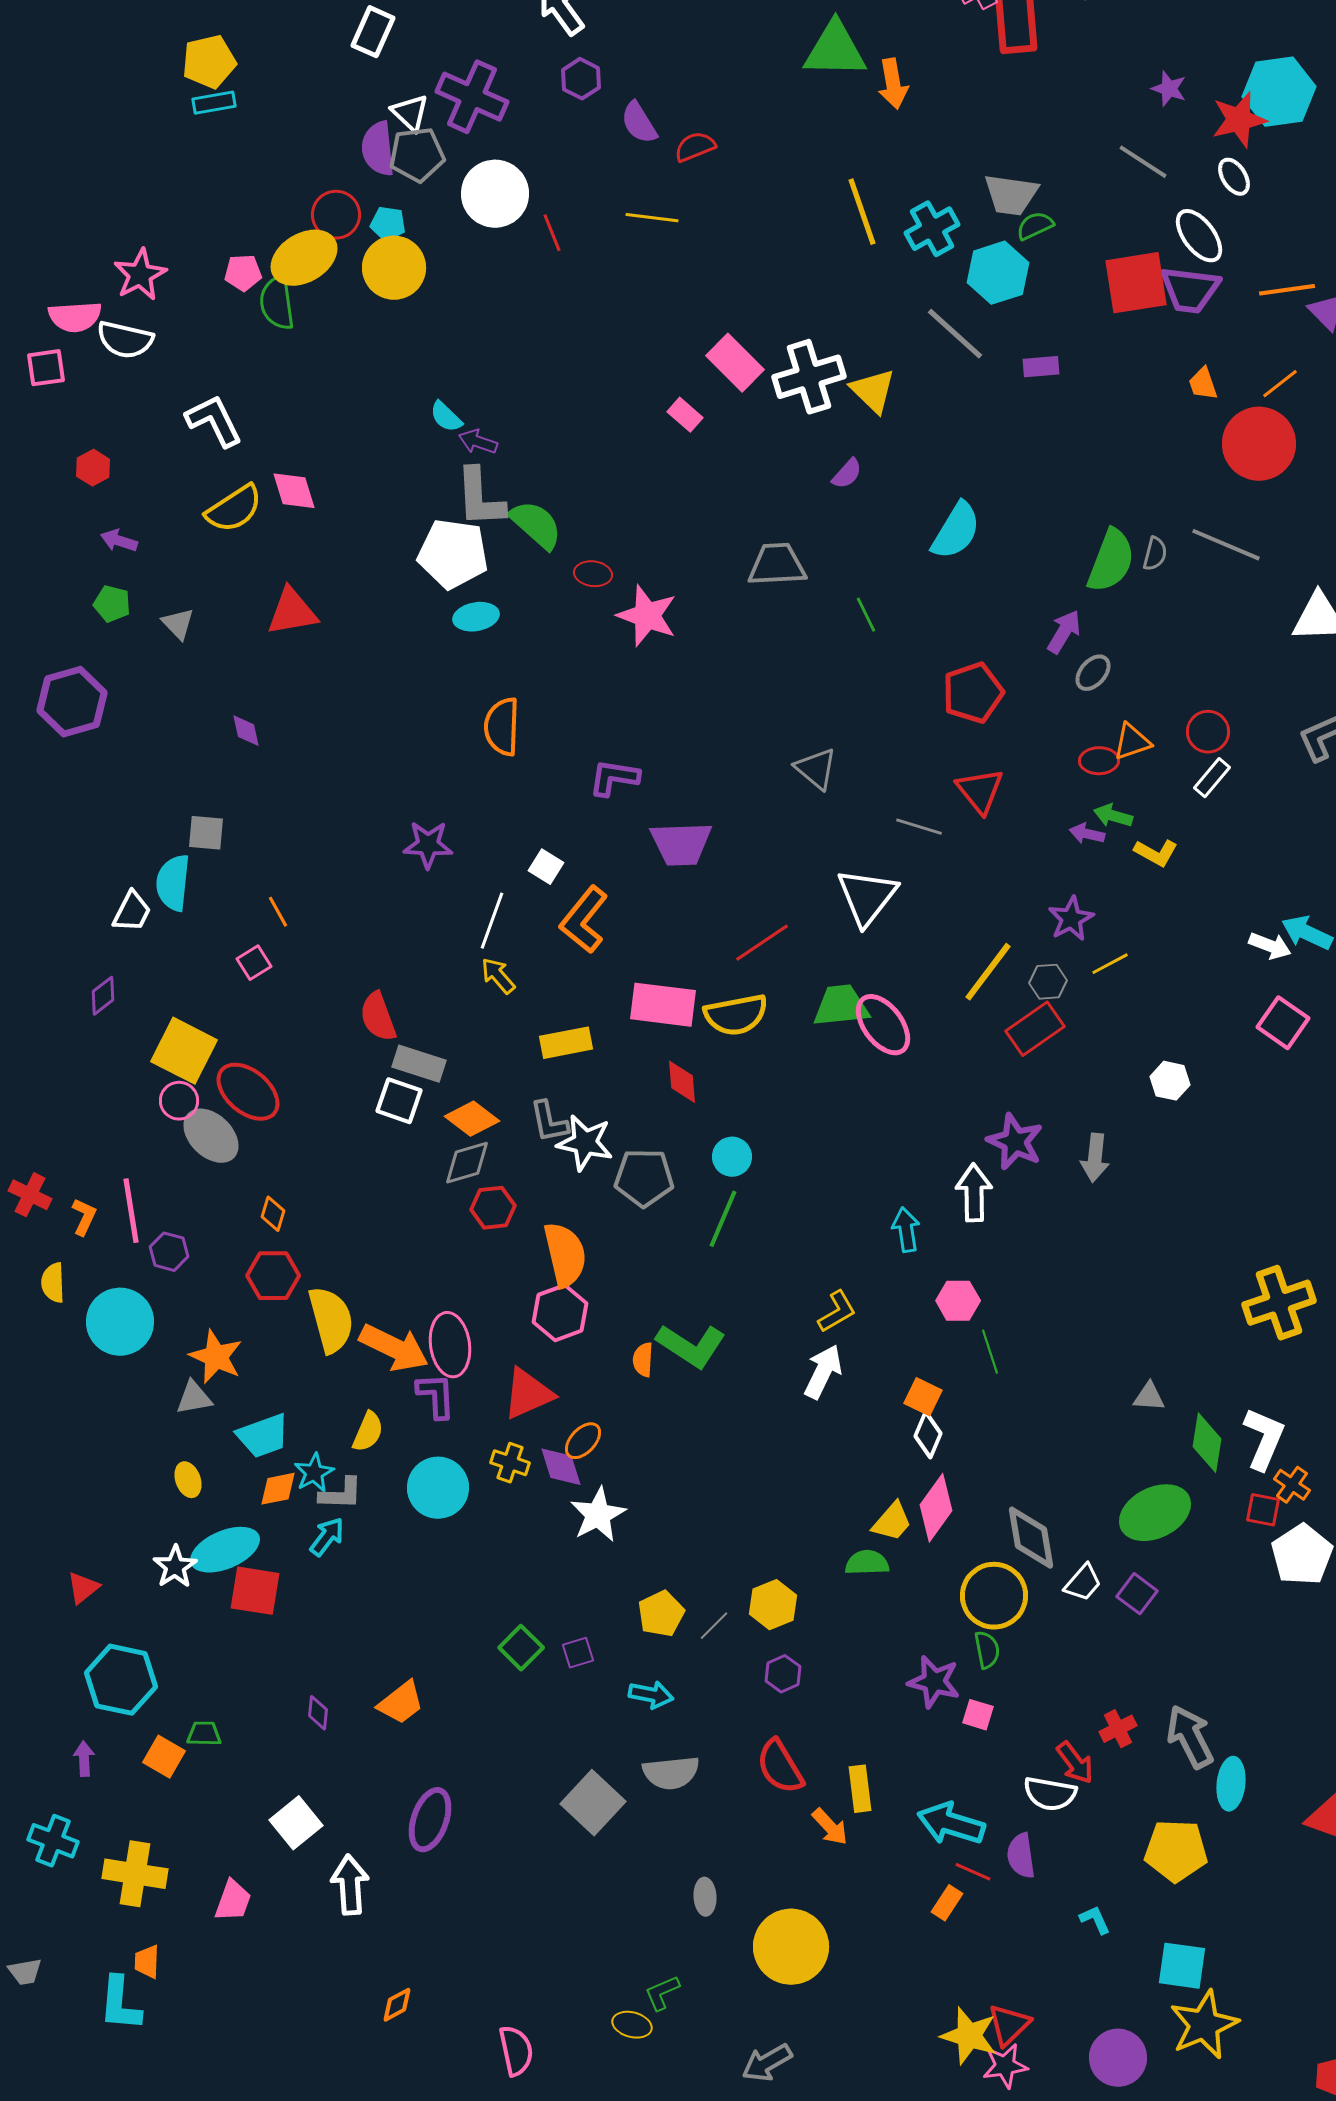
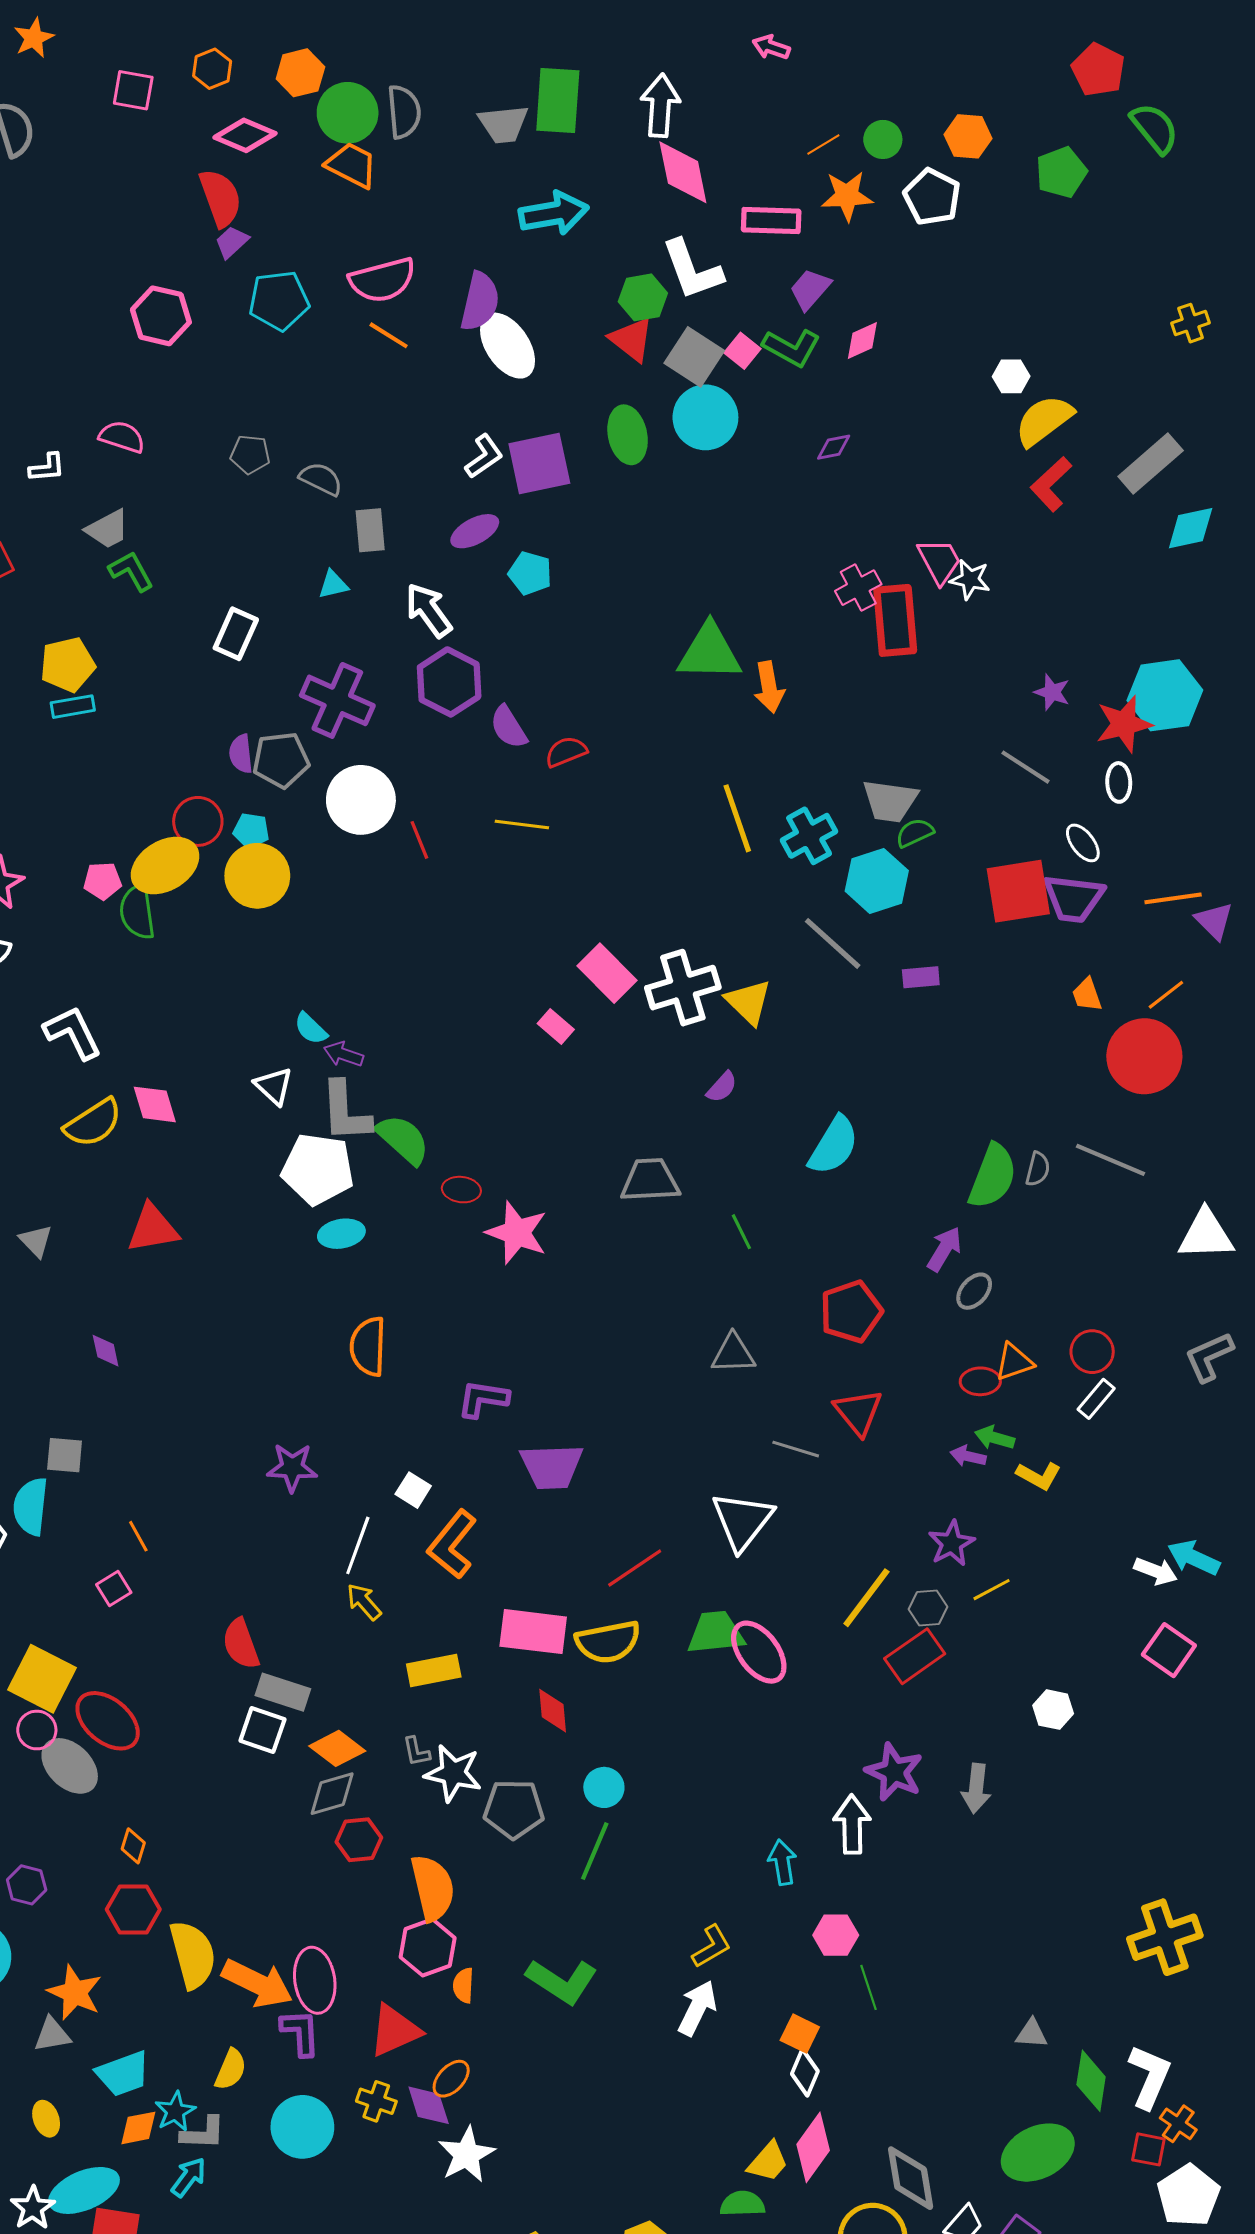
purple hexagon: (581, 79) -> (449, 682), size x1.6
white triangle: (410, 113) -> (274, 1086), moved
purple semicircle: (378, 149) -> (241, 754), size x0.7
white ellipse: (1234, 177) -> (1119, 782), turned 30
white ellipse: (1199, 236) -> (1083, 843), size x0.7
gray triangle: (816, 769) -> (733, 1354), moved, turned -42
gray L-shape: (549, 1122) -> (416, 1752), size x0.7
orange semicircle: (643, 1360) -> (463, 1985), moved

